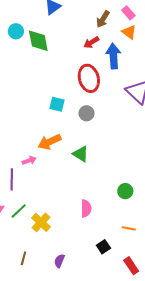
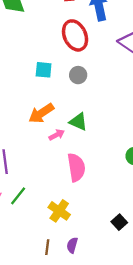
pink arrow: (29, 160) -> (57, 135), moved
pink semicircle: (86, 208) -> (76, 167), moved, size x1.4
yellow cross: (41, 222) -> (59, 211), moved
brown line: (23, 258) -> (47, 247), moved

